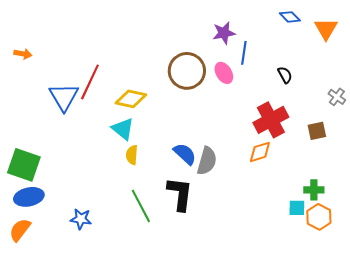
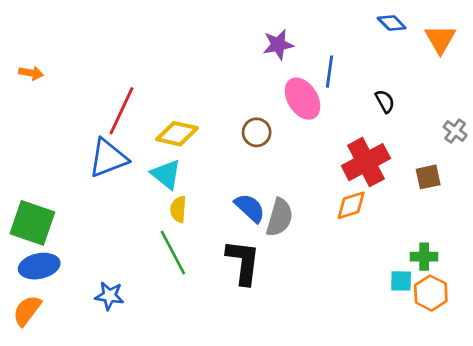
purple star: (224, 33) -> (278, 45), moved
brown circle: (187, 71) -> (257, 132), moved, size x0.6
pink ellipse: (224, 73) -> (303, 99), size x1.4
blue triangle: (64, 97) -> (108, 158), moved, turned 40
green line: (141, 206) -> (173, 253), moved

